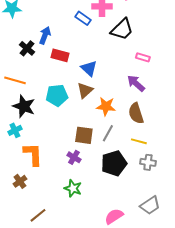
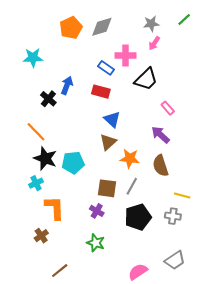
red rectangle: (60, 55) -> (101, 92), moved
pink rectangle: (143, 57) -> (168, 108), turned 32
orange line: (15, 80) -> (36, 132), turned 30
cyan pentagon: (57, 95) -> (73, 163), moved
yellow line: (139, 141) -> (182, 195), moved

